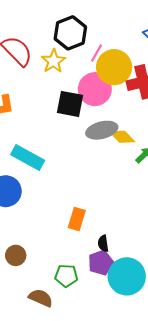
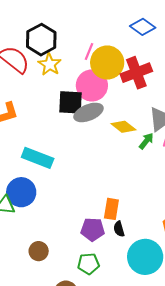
black hexagon: (70, 33) -> (41, 40), moved
gray ellipse: (102, 130) -> (88, 112), moved
orange rectangle: (77, 219) -> (111, 209), moved
purple pentagon: (101, 263) -> (93, 229), moved, turned 30

